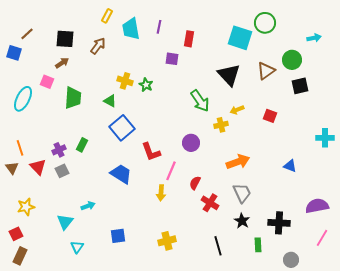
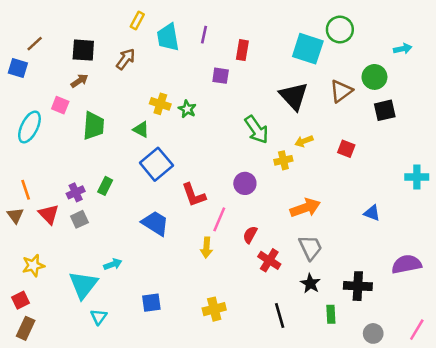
cyan triangle: (65, 222) -> (83, 285), size x1.4
pink line: (322, 238) -> (417, 330), moved

